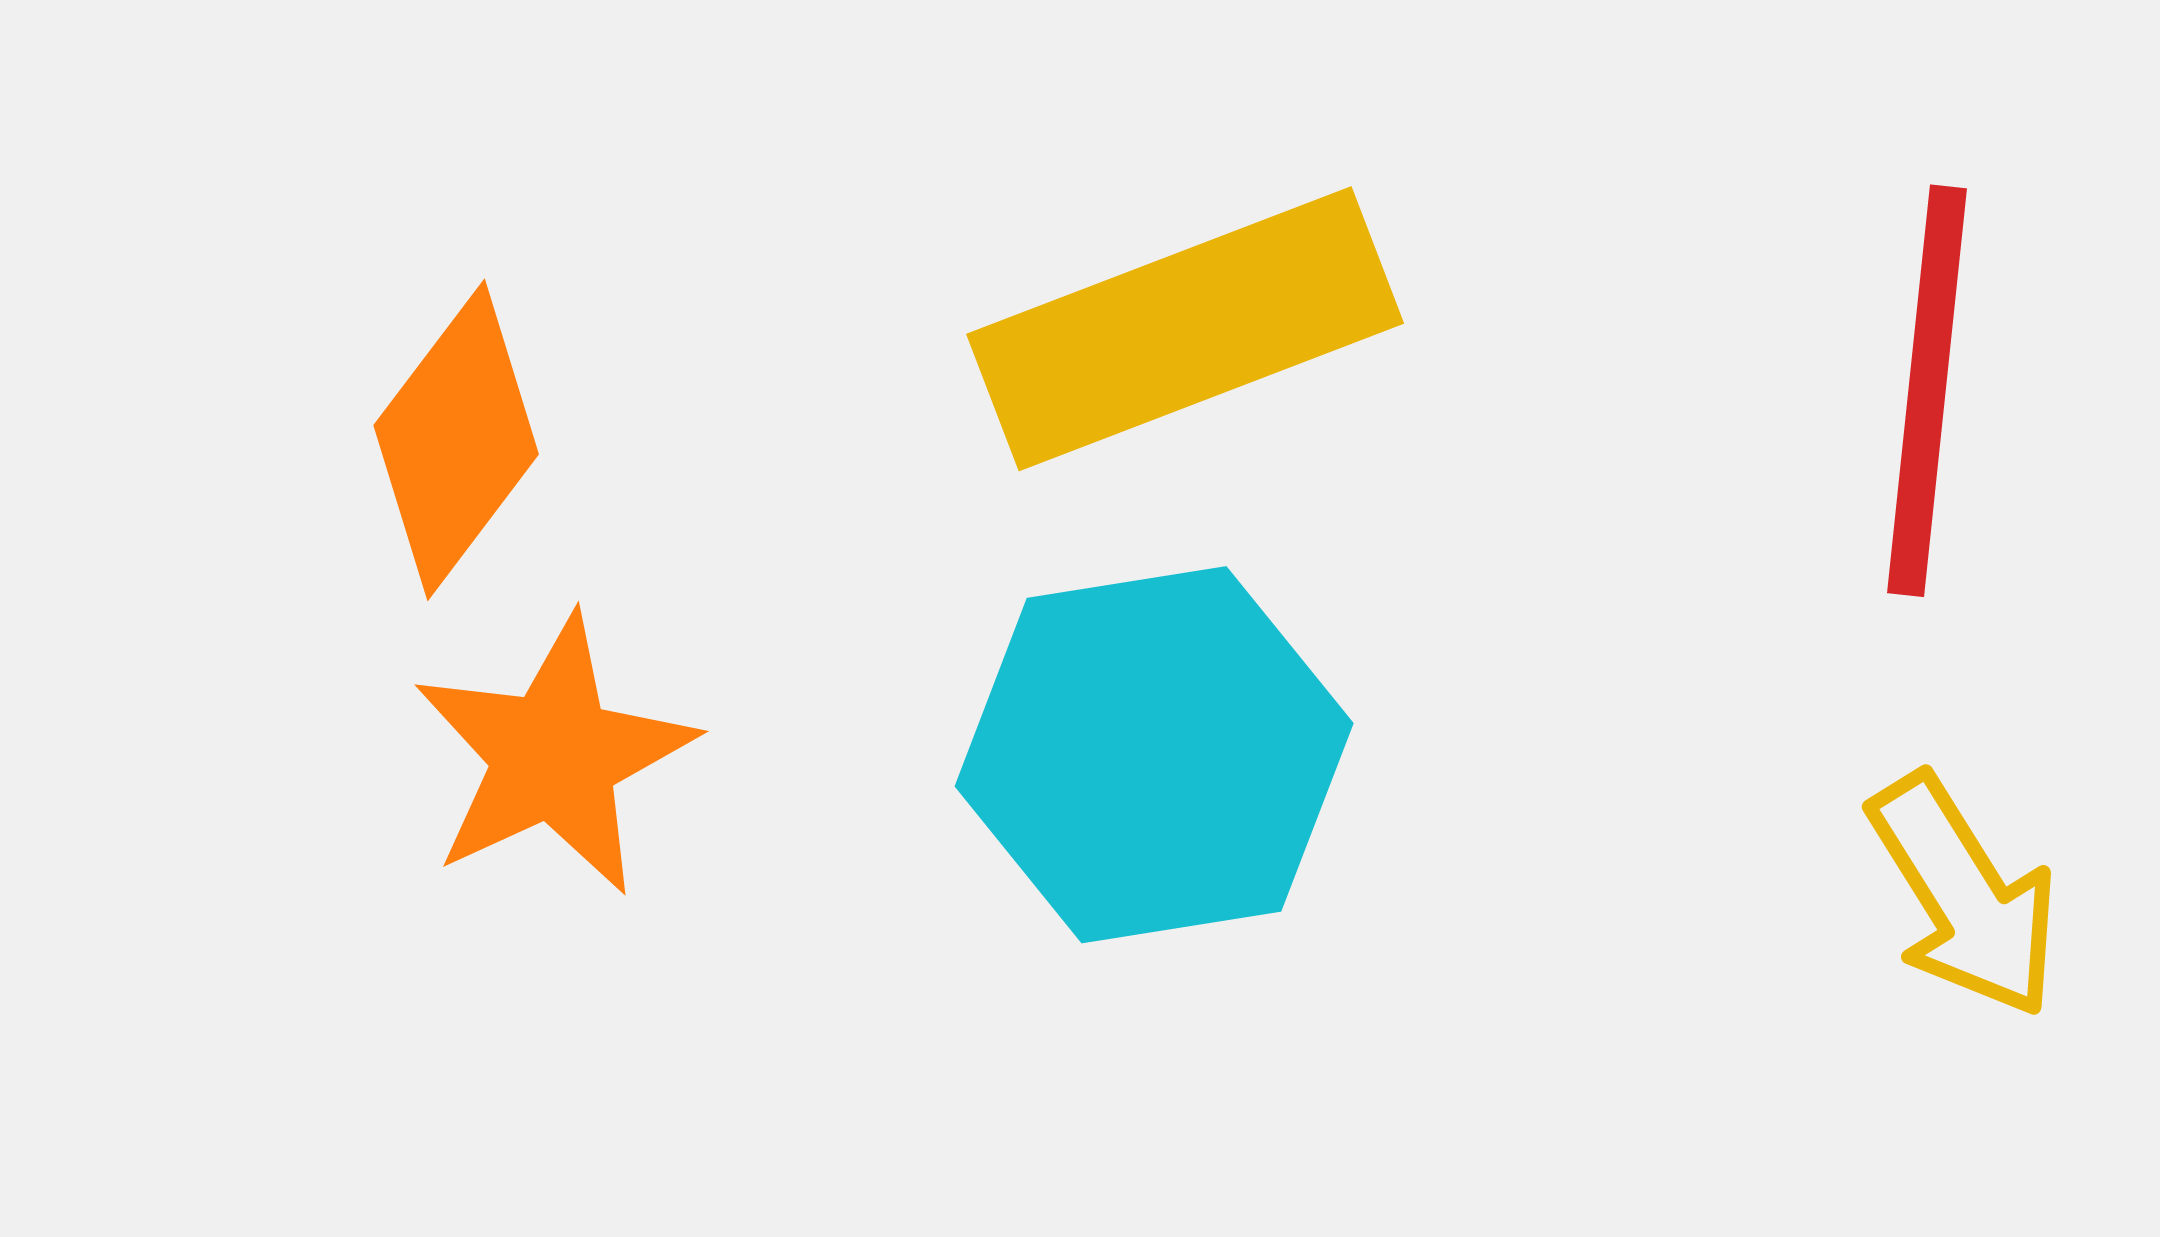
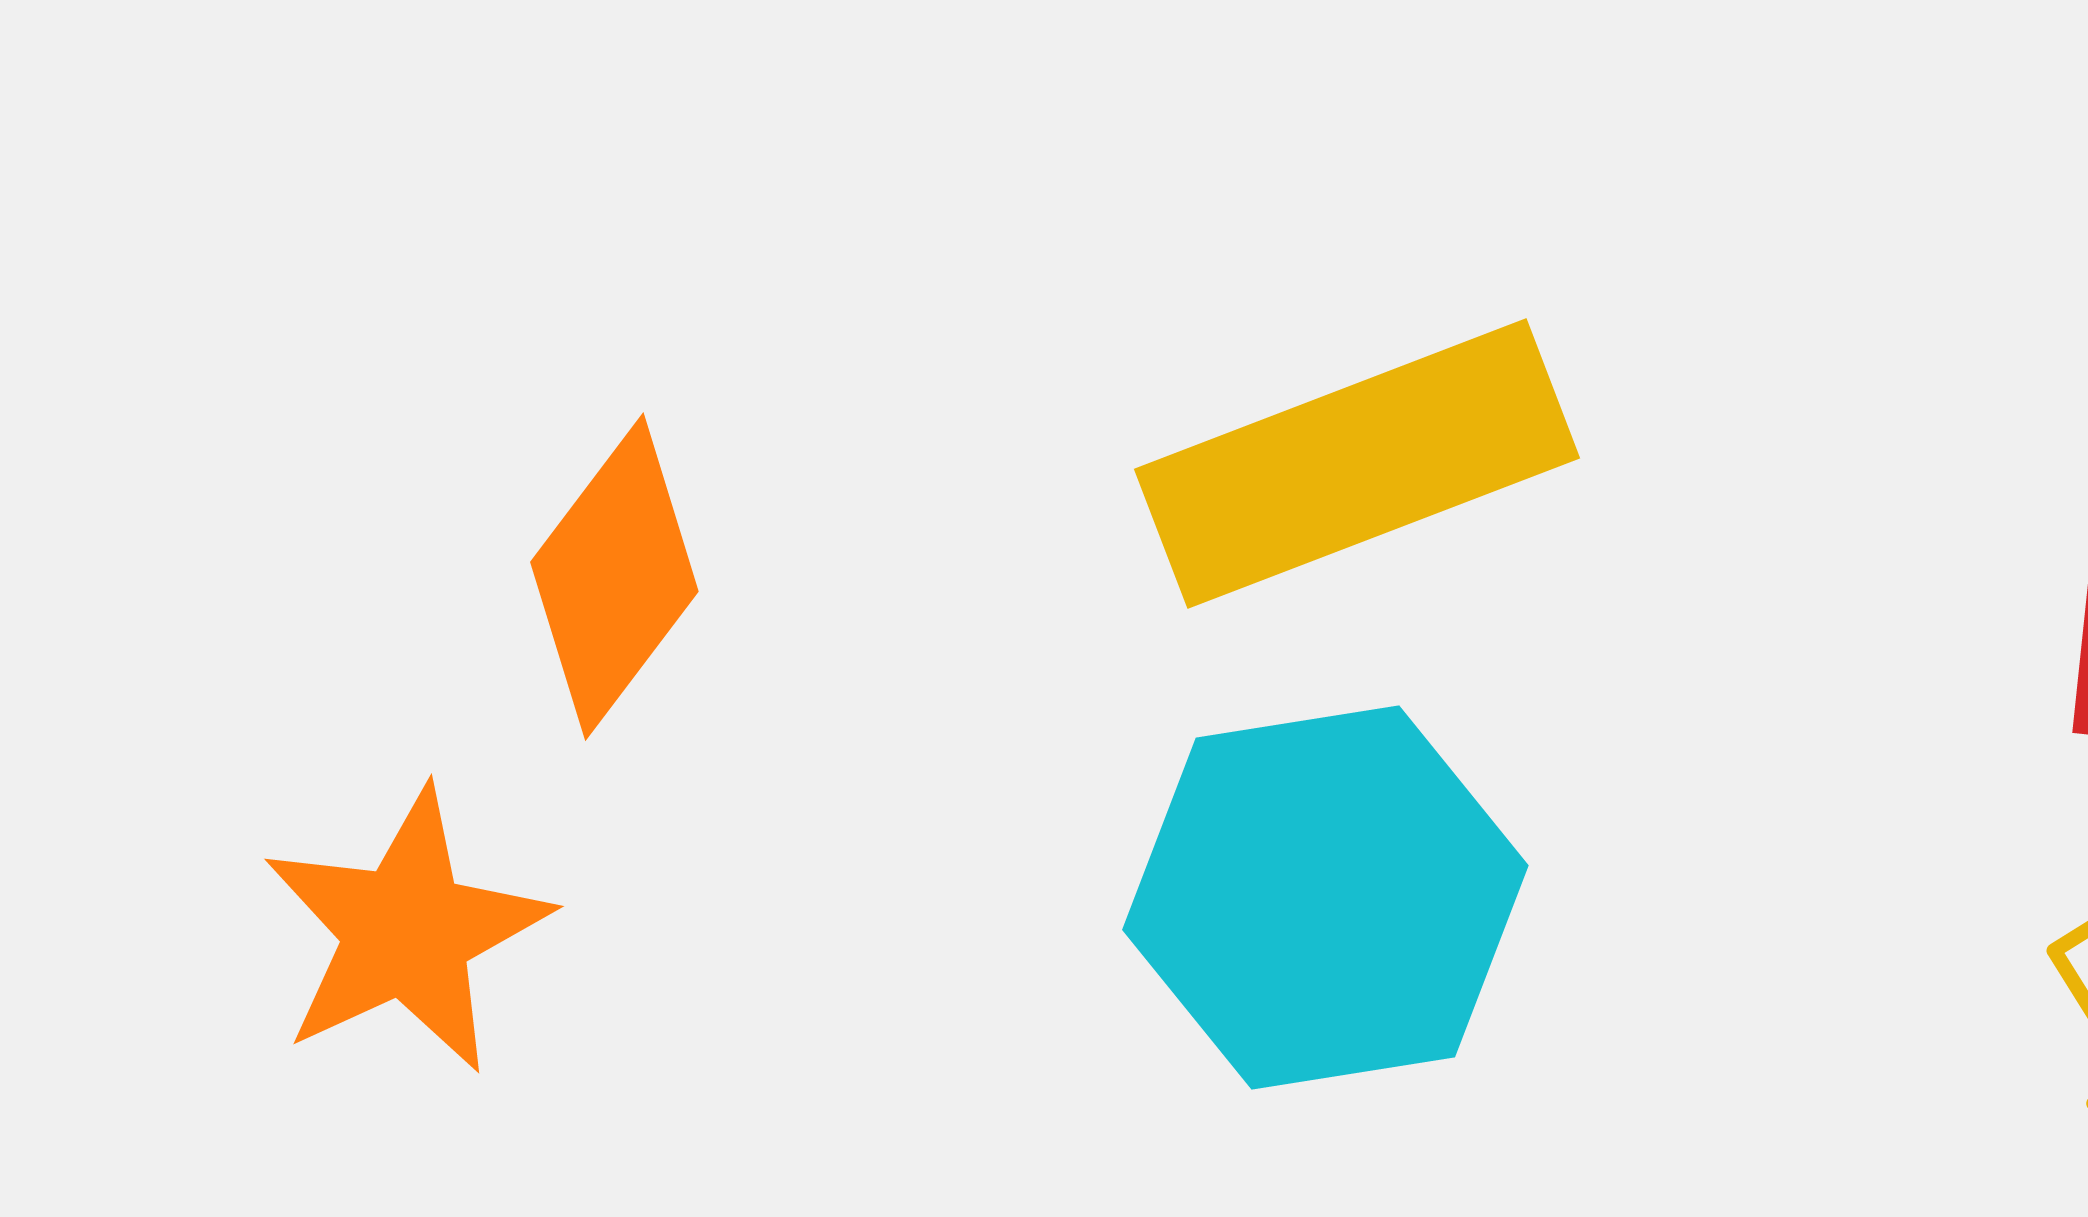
orange star: (554, 756) -> (407, 931), moved

